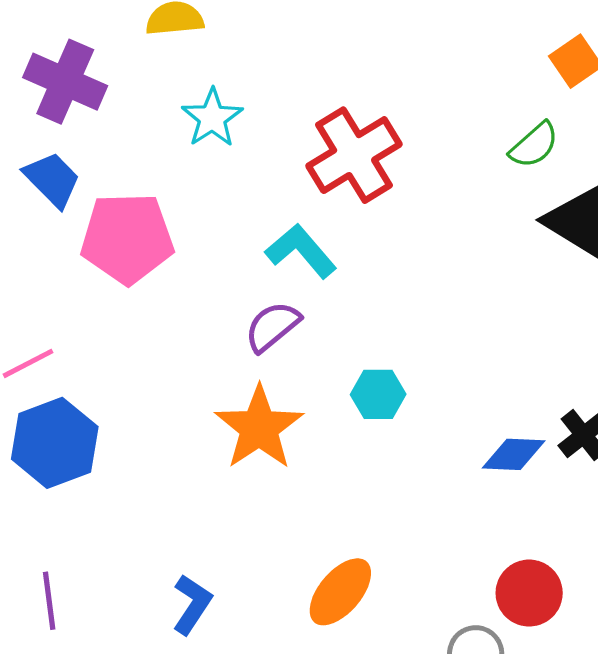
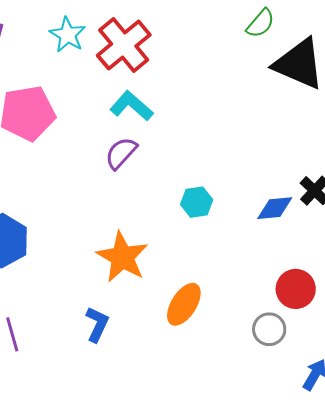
red cross: (354, 155) -> (124, 45), moved
cyan hexagon: (378, 394) -> (197, 202), moved
orange star: (259, 428) -> (122, 257), moved

